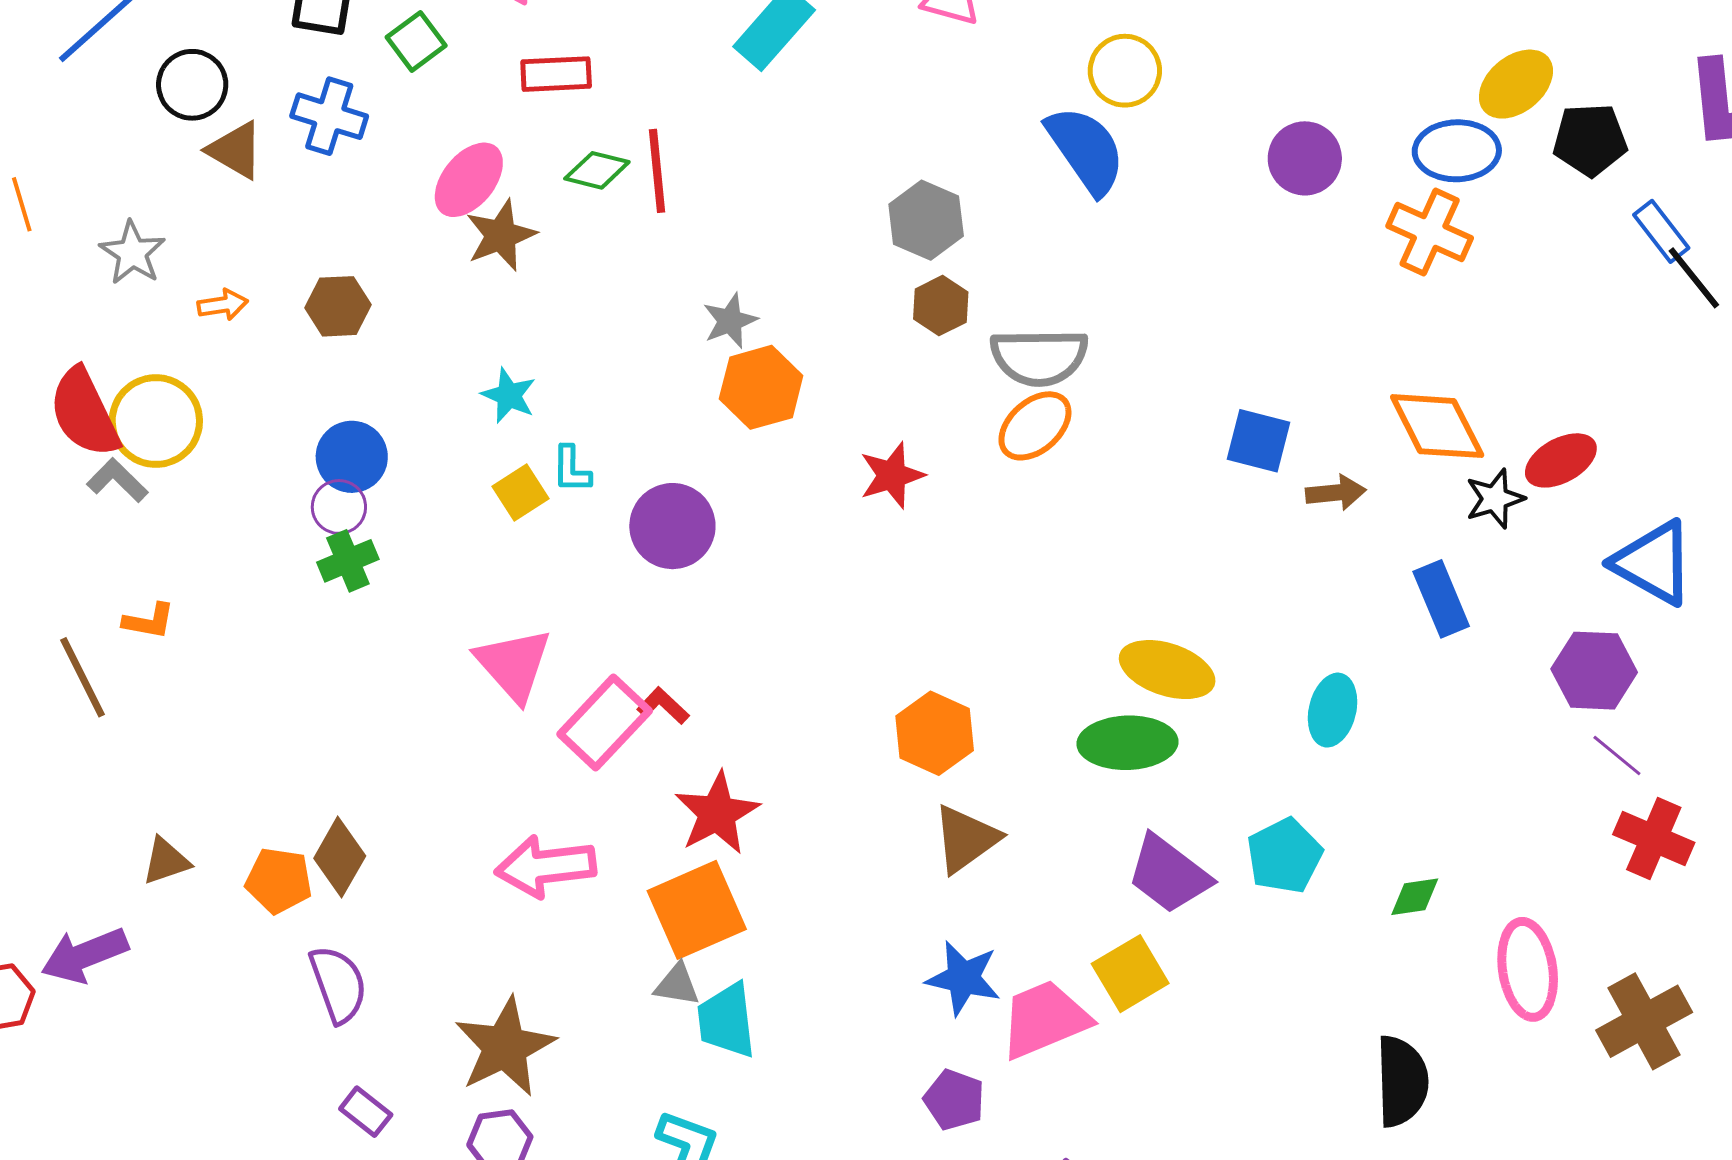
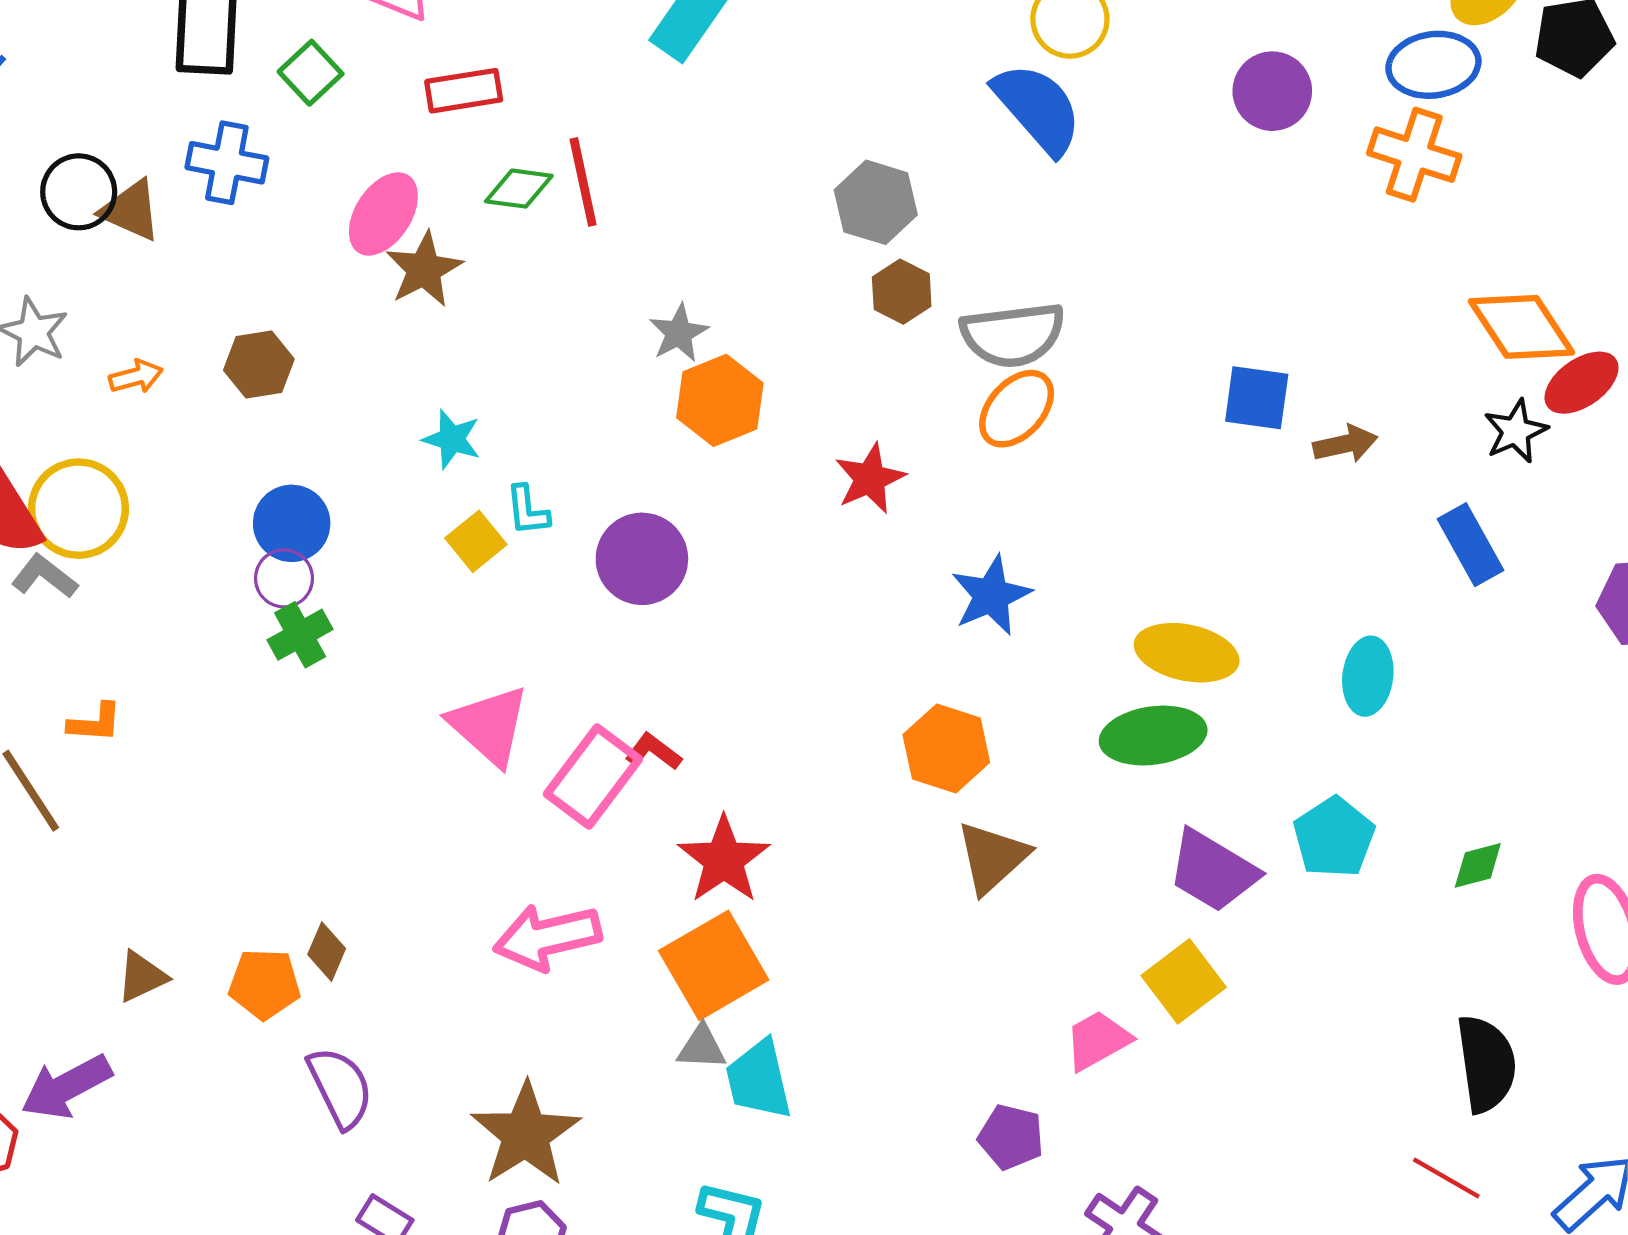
black circle: (192, 85) -> (79, 192), moved
orange diamond: (1437, 426) -> (1521, 327), moved
brown diamond: (340, 857) -> (327, 952), size x0.7
blue star: (963, 978) -> (991, 595), moved, turned -30
pink trapezoid: (1045, 1019) -> (1098, 1040), size x0.7

